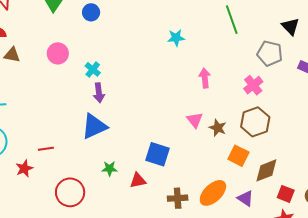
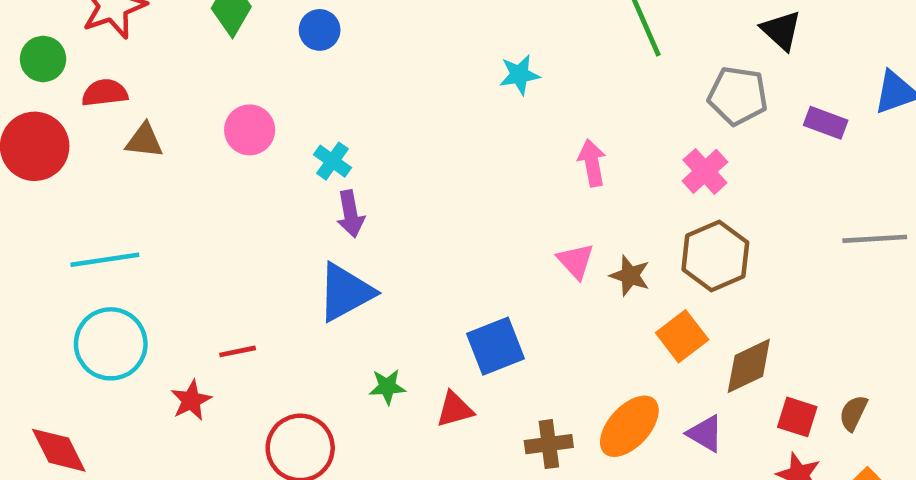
blue square: (158, 154) -> (496, 346), turned -35
orange square: (238, 156) -> (682, 336), turned 30

